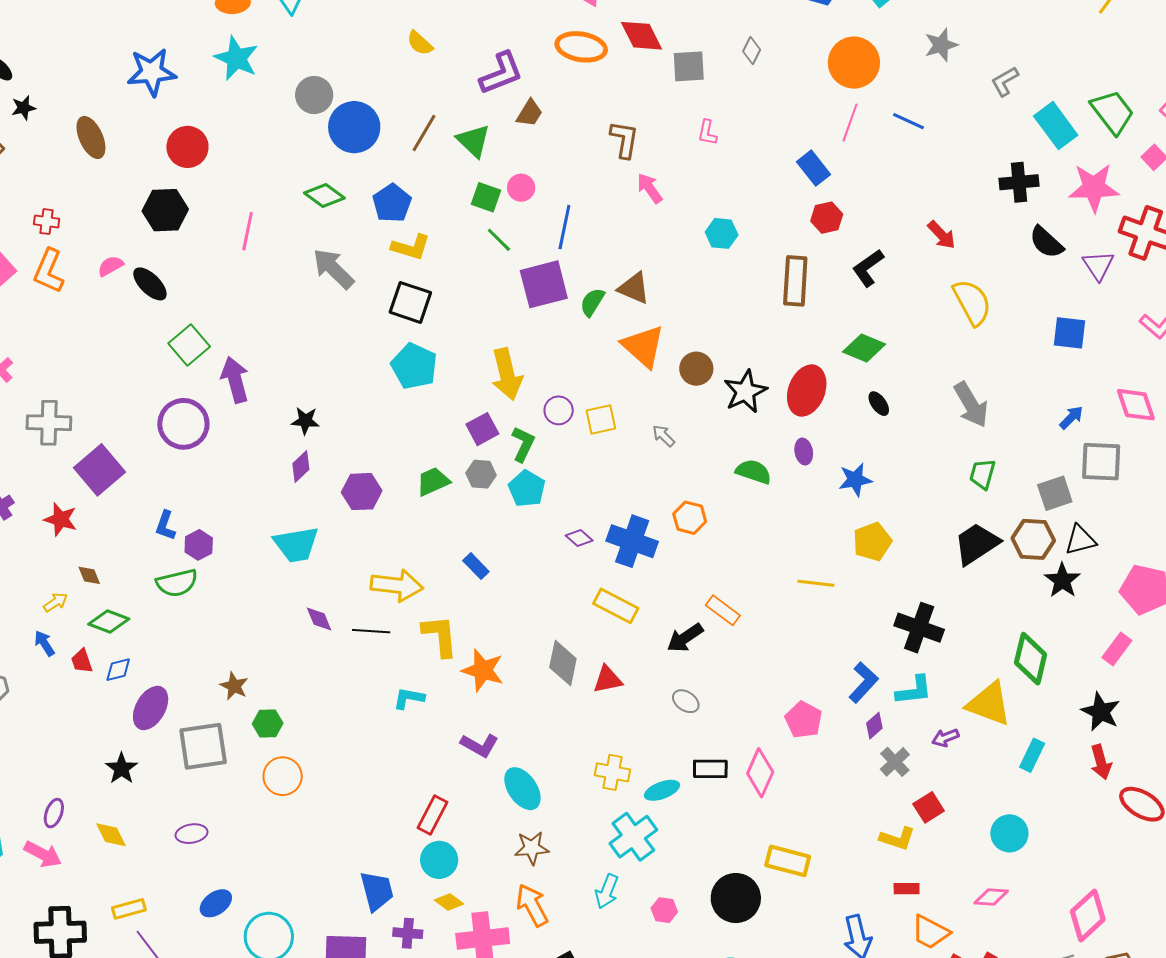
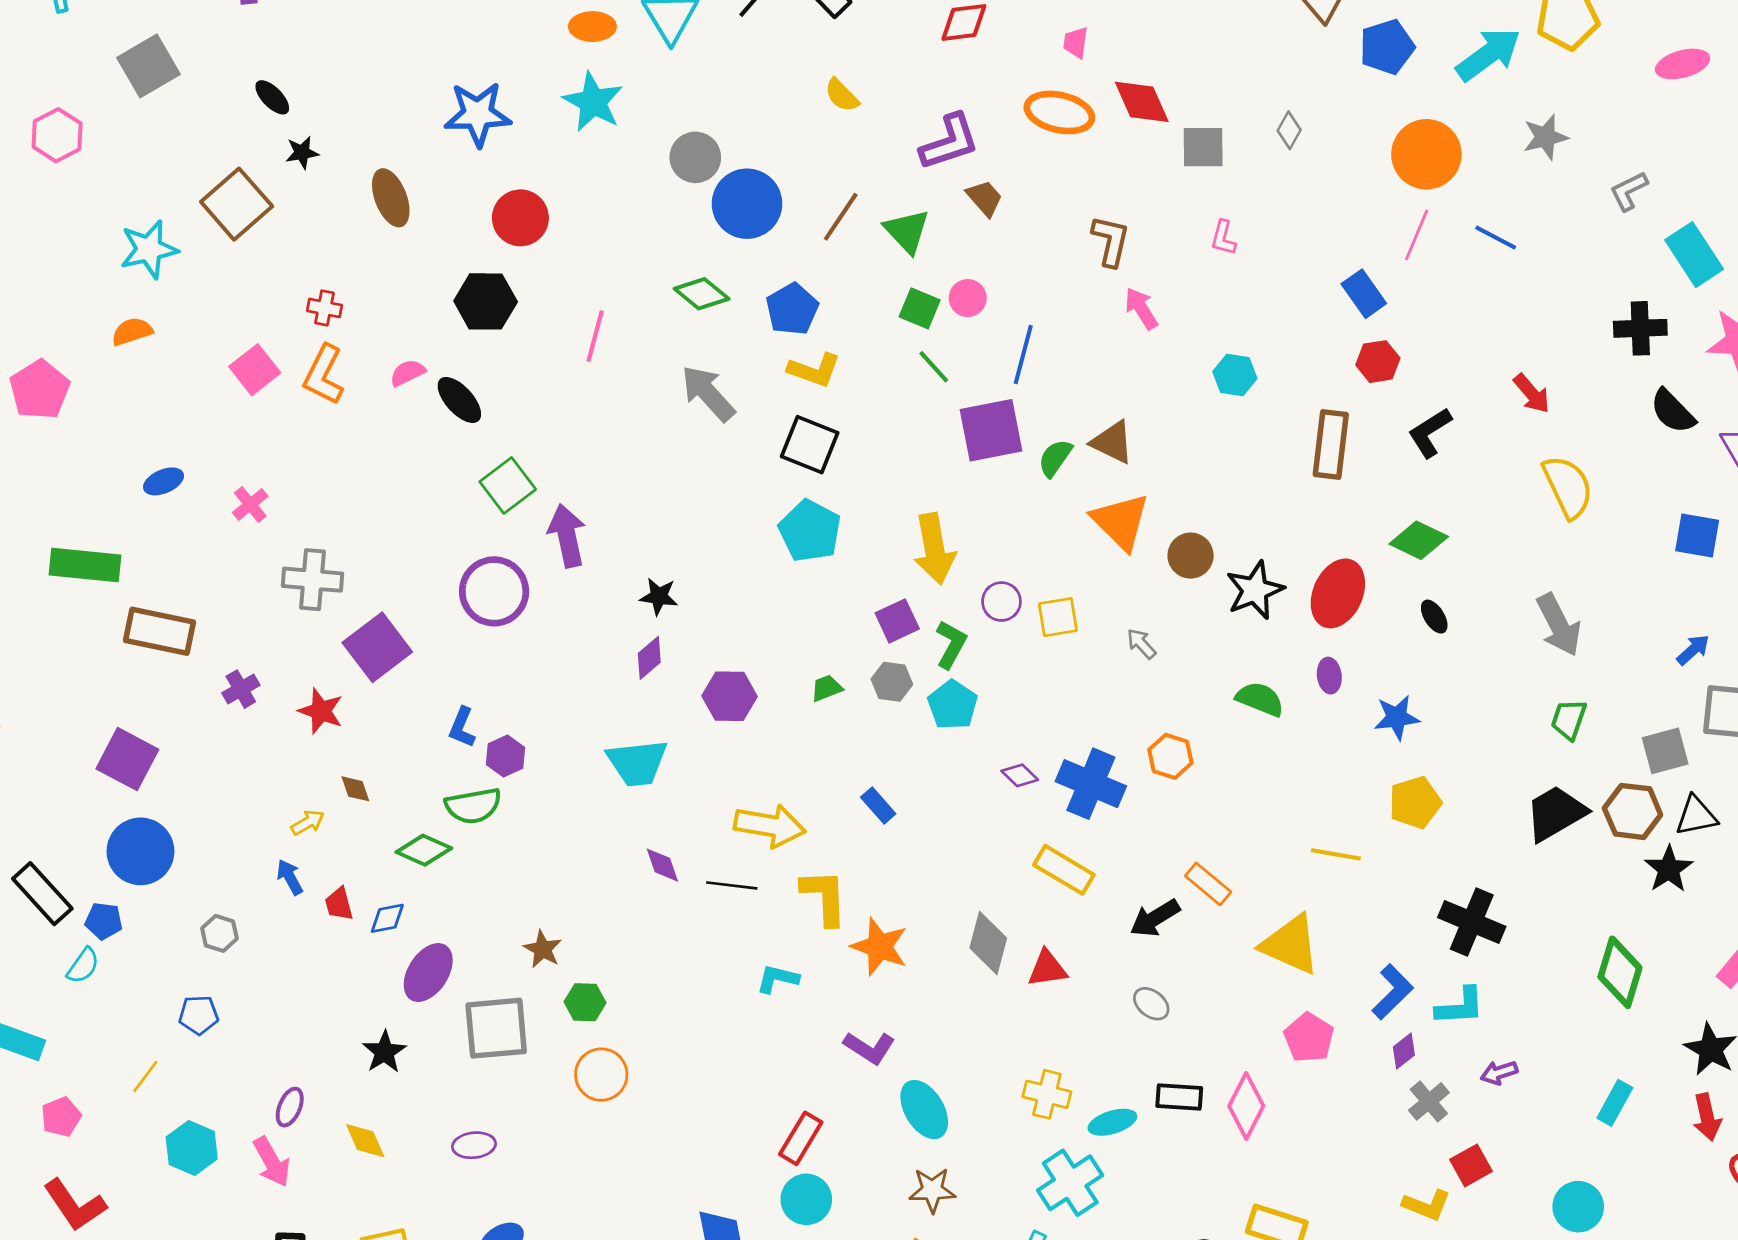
brown trapezoid: (529, 113) -> (985, 198), turned -76
green trapezoid: (433, 481) -> (827, 688), size x0.7
green diamond: (109, 622) -> (424, 850), moved
yellow triangle: (989, 704) -> (1290, 945), moved
pink arrow: (43, 854) -> (272, 1162), turned 30

